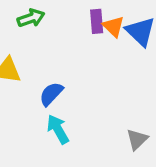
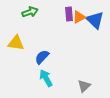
orange triangle: (113, 26) -> (79, 17), turned 48
gray triangle: (137, 139) -> (84, 86), moved

